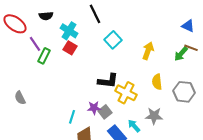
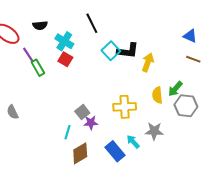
green arrow: (181, 54) -> (175, 89), moved
green rectangle: (44, 56) -> (38, 68), turned -56
black L-shape: (108, 81) -> (128, 51), moved
yellow cross: (126, 93) -> (125, 107), turned -30
gray square: (105, 112) -> (82, 112), moved

